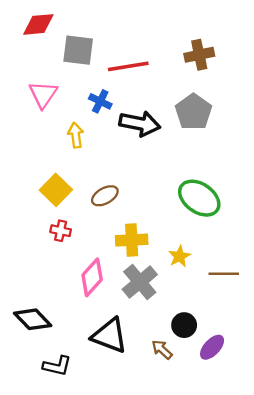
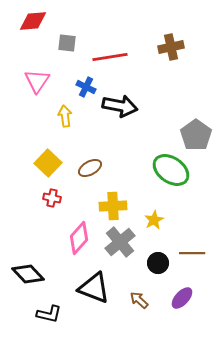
gray square: (78, 50) -> (67, 43), size x0.7
gray pentagon: (193, 112) -> (196, 135), moved
brown line: (224, 274) -> (192, 253), moved
black circle: (184, 325) -> (158, 263), moved

